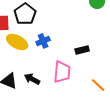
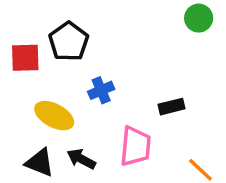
yellow ellipse: (17, 42) -> (54, 116), moved

